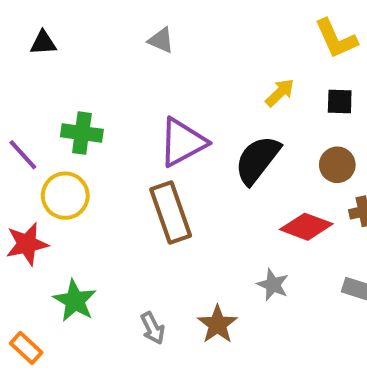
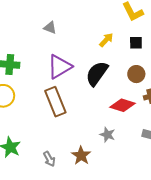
gray triangle: (161, 40) -> (50, 28), moved

